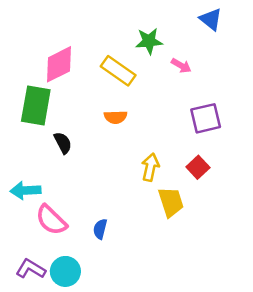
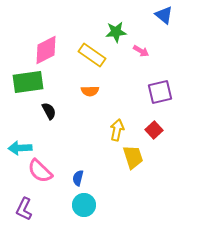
green rectangle: (36, 105) -> (28, 82), turned 72
purple L-shape: (31, 269) -> (24, 209), turned -95
cyan circle: (65, 271) -> (84, 205), moved

